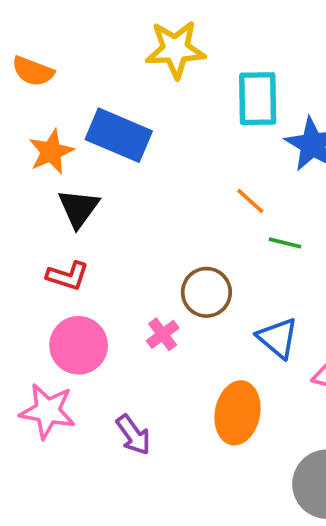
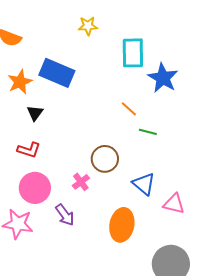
yellow star: (175, 49) -> (88, 26), size x0.6
black triangle: (79, 208) -> (35, 113), size x0.7
purple arrow: (133, 435) -> (65, 215), moved

